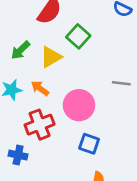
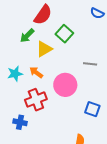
green arrow: (20, 50) -> (27, 36), moved
gray line: (121, 83) -> (90, 64), moved
blue square: (89, 144) -> (92, 109), moved

